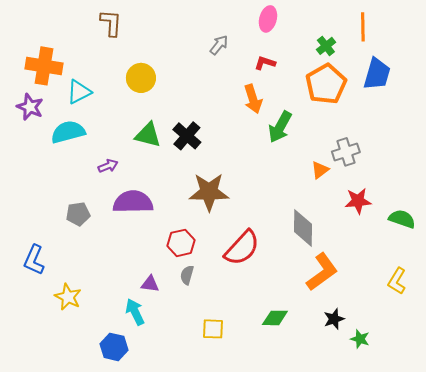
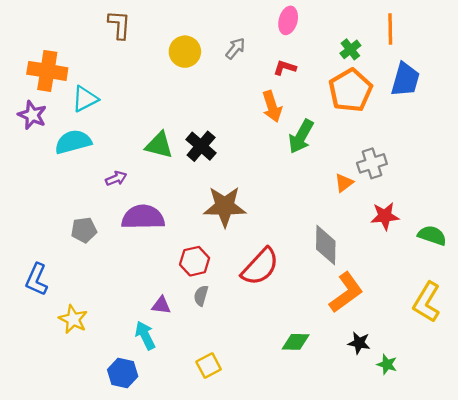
yellow circle: (141, 78) -> (185, 52), moved
yellow L-shape: (397, 281) -> (427, 302), size x1.4
black star: (334, 319) -> (359, 343), turned 30
yellow square: (213, 329) -> (209, 365), moved, turned -30

